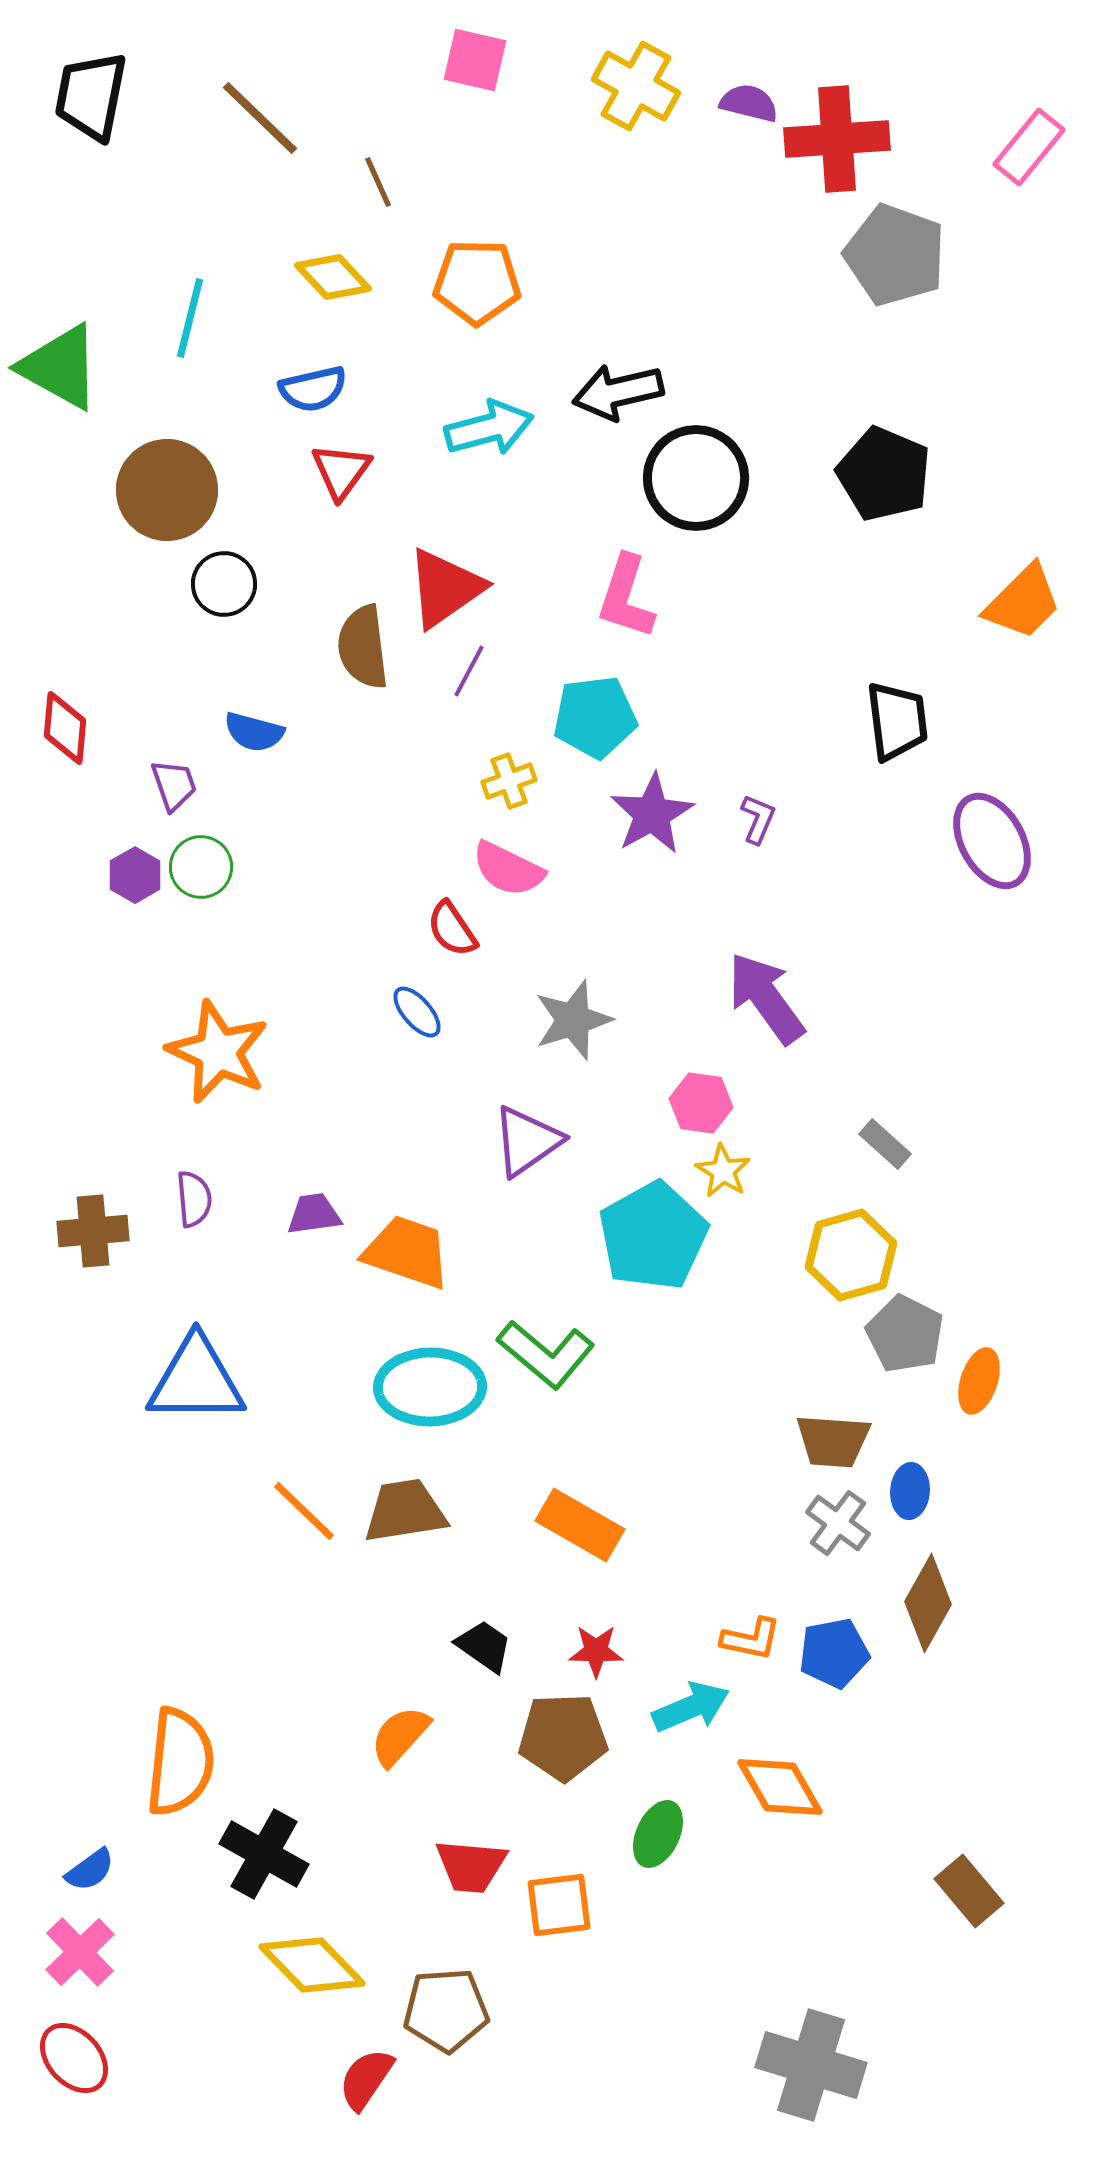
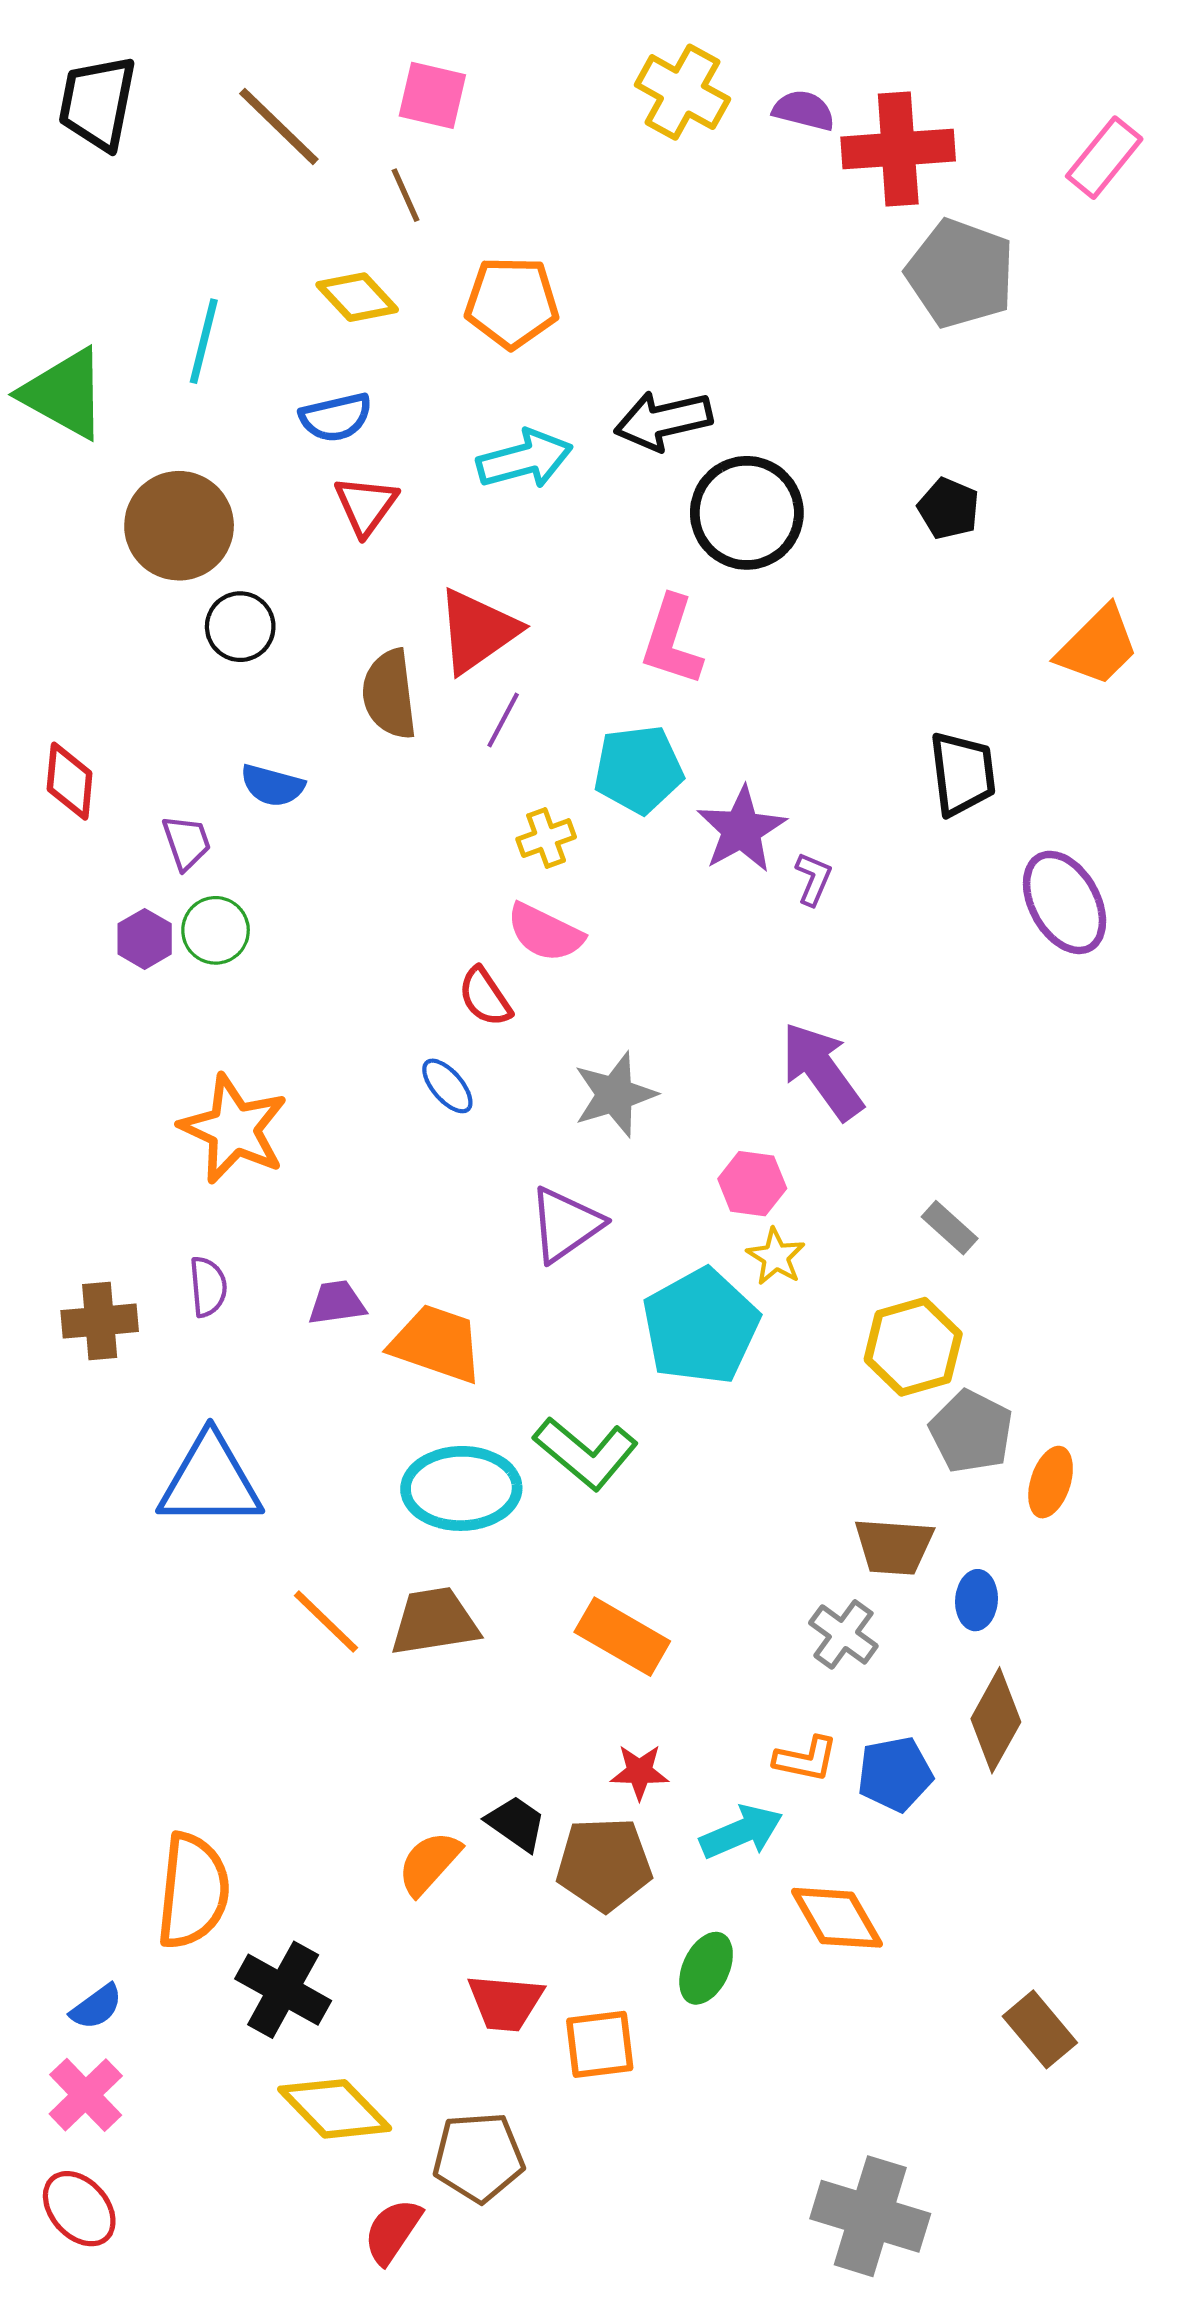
pink square: (475, 60) -> (432, 95), moved
black pentagon: (884, 474) -> (949, 509), size x0.6
purple star: (652, 814) -> (741, 829), moved
gray cross: (838, 1523) -> (843, 1634), moved
black trapezoid: (484, 1646) -> (516, 1823), moved

